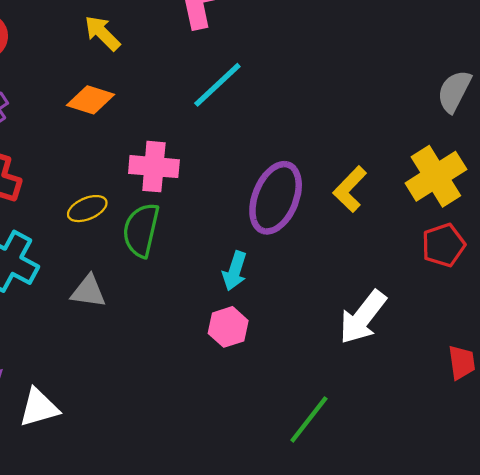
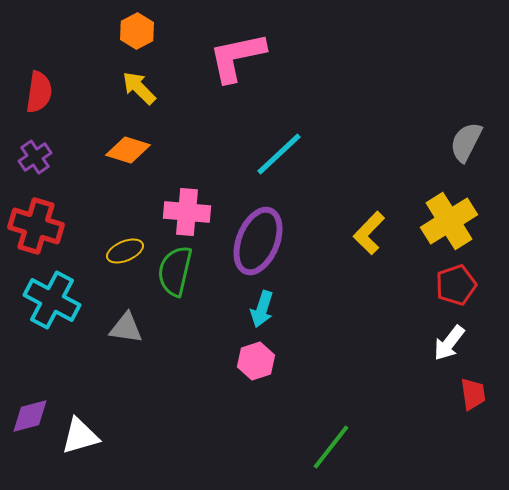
cyan line: (217, 85) -> (279, 154), moved
purple ellipse: (276, 198) -> (258, 241), moved
white arrow: (363, 317) -> (449, 343), moved, size x0.7

